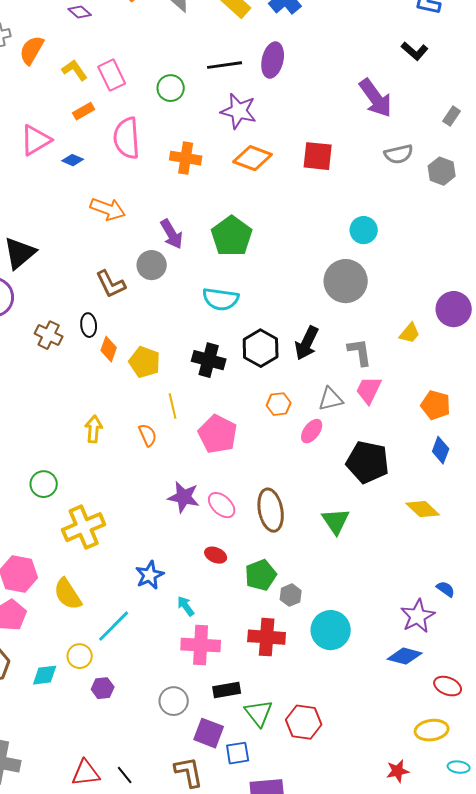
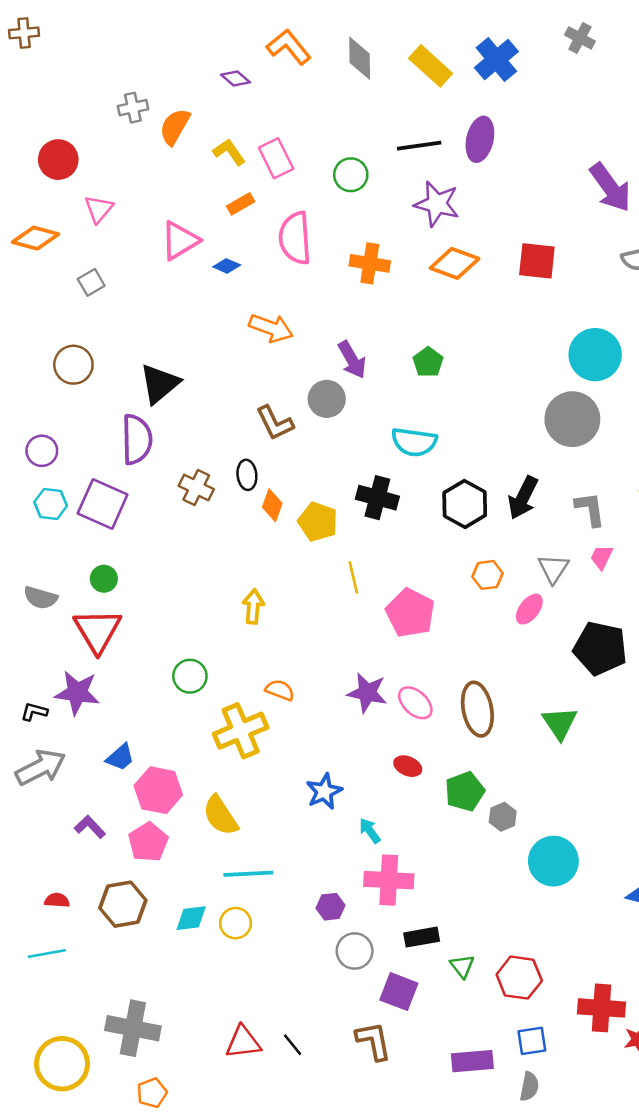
cyan circle: (364, 230) -> (595, 355), size x1.5
green pentagon: (232, 236) -> (428, 362), size x0.6
black cross: (209, 360) -> (377, 498), moved
pink trapezoid: (369, 390) -> (601, 557), size x0.7
gray triangle: (331, 399) -> (553, 569), turned -44
orange semicircle: (148, 435) -> (280, 690), moved, turned -45
cyan line: (114, 626) -> (248, 874), moved, turned 42
red cross: (267, 637) -> (601, 1008), moved
yellow circle: (80, 656) -> (236, 923), moved
purple hexagon: (103, 688) -> (331, 907), moved
green triangle: (259, 713) -> (462, 966), size x0.7
blue square: (238, 753) -> (532, 1041), moved

